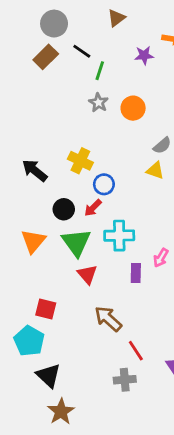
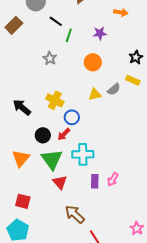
purple star: (144, 55) -> (100, 33), moved
brown rectangle: (46, 57) -> (14, 25), moved
gray star: (98, 103) -> (50, 58), moved
yellow triangle: (155, 170) -> (95, 94), moved, turned -32
pink arrow: (161, 258) -> (113, 179), moved
red square: (46, 309) -> (23, 201), moved

